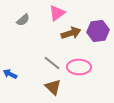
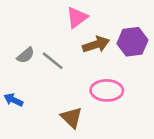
gray semicircle: (23, 20) -> (26, 55), moved
gray line: (52, 63) -> (53, 61), moved

